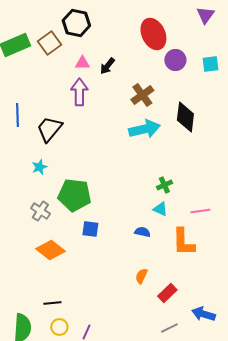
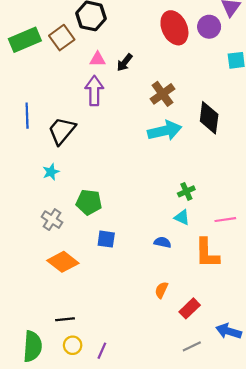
purple circle: (175, 60) -> (209, 27), moved
green pentagon: (74, 195) -> (89, 202), size x0.7

